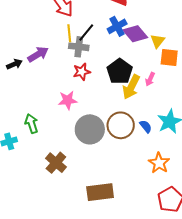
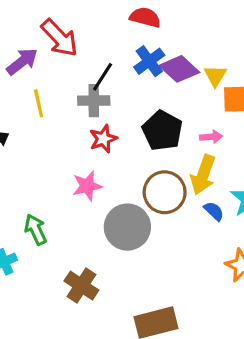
yellow line: (69, 33) -> (39, 103), moved
purple arrow: (38, 54) -> (22, 62), moved
pink arrow: (150, 79) -> (211, 137), turned -112
yellow arrow: (131, 87) -> (203, 175), moved
brown circle: (121, 125) -> (165, 192), moved

